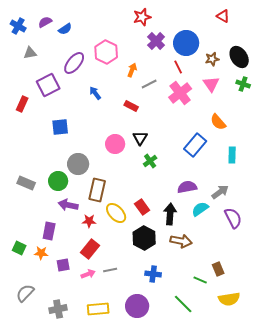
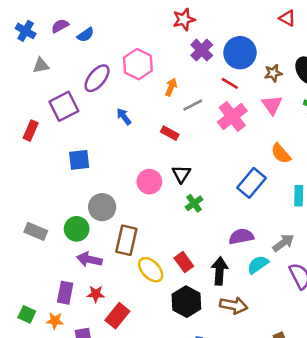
red line: (178, 67) -> (230, 83), turned -32
red star: (89, 221) -> (96, 294), moved

